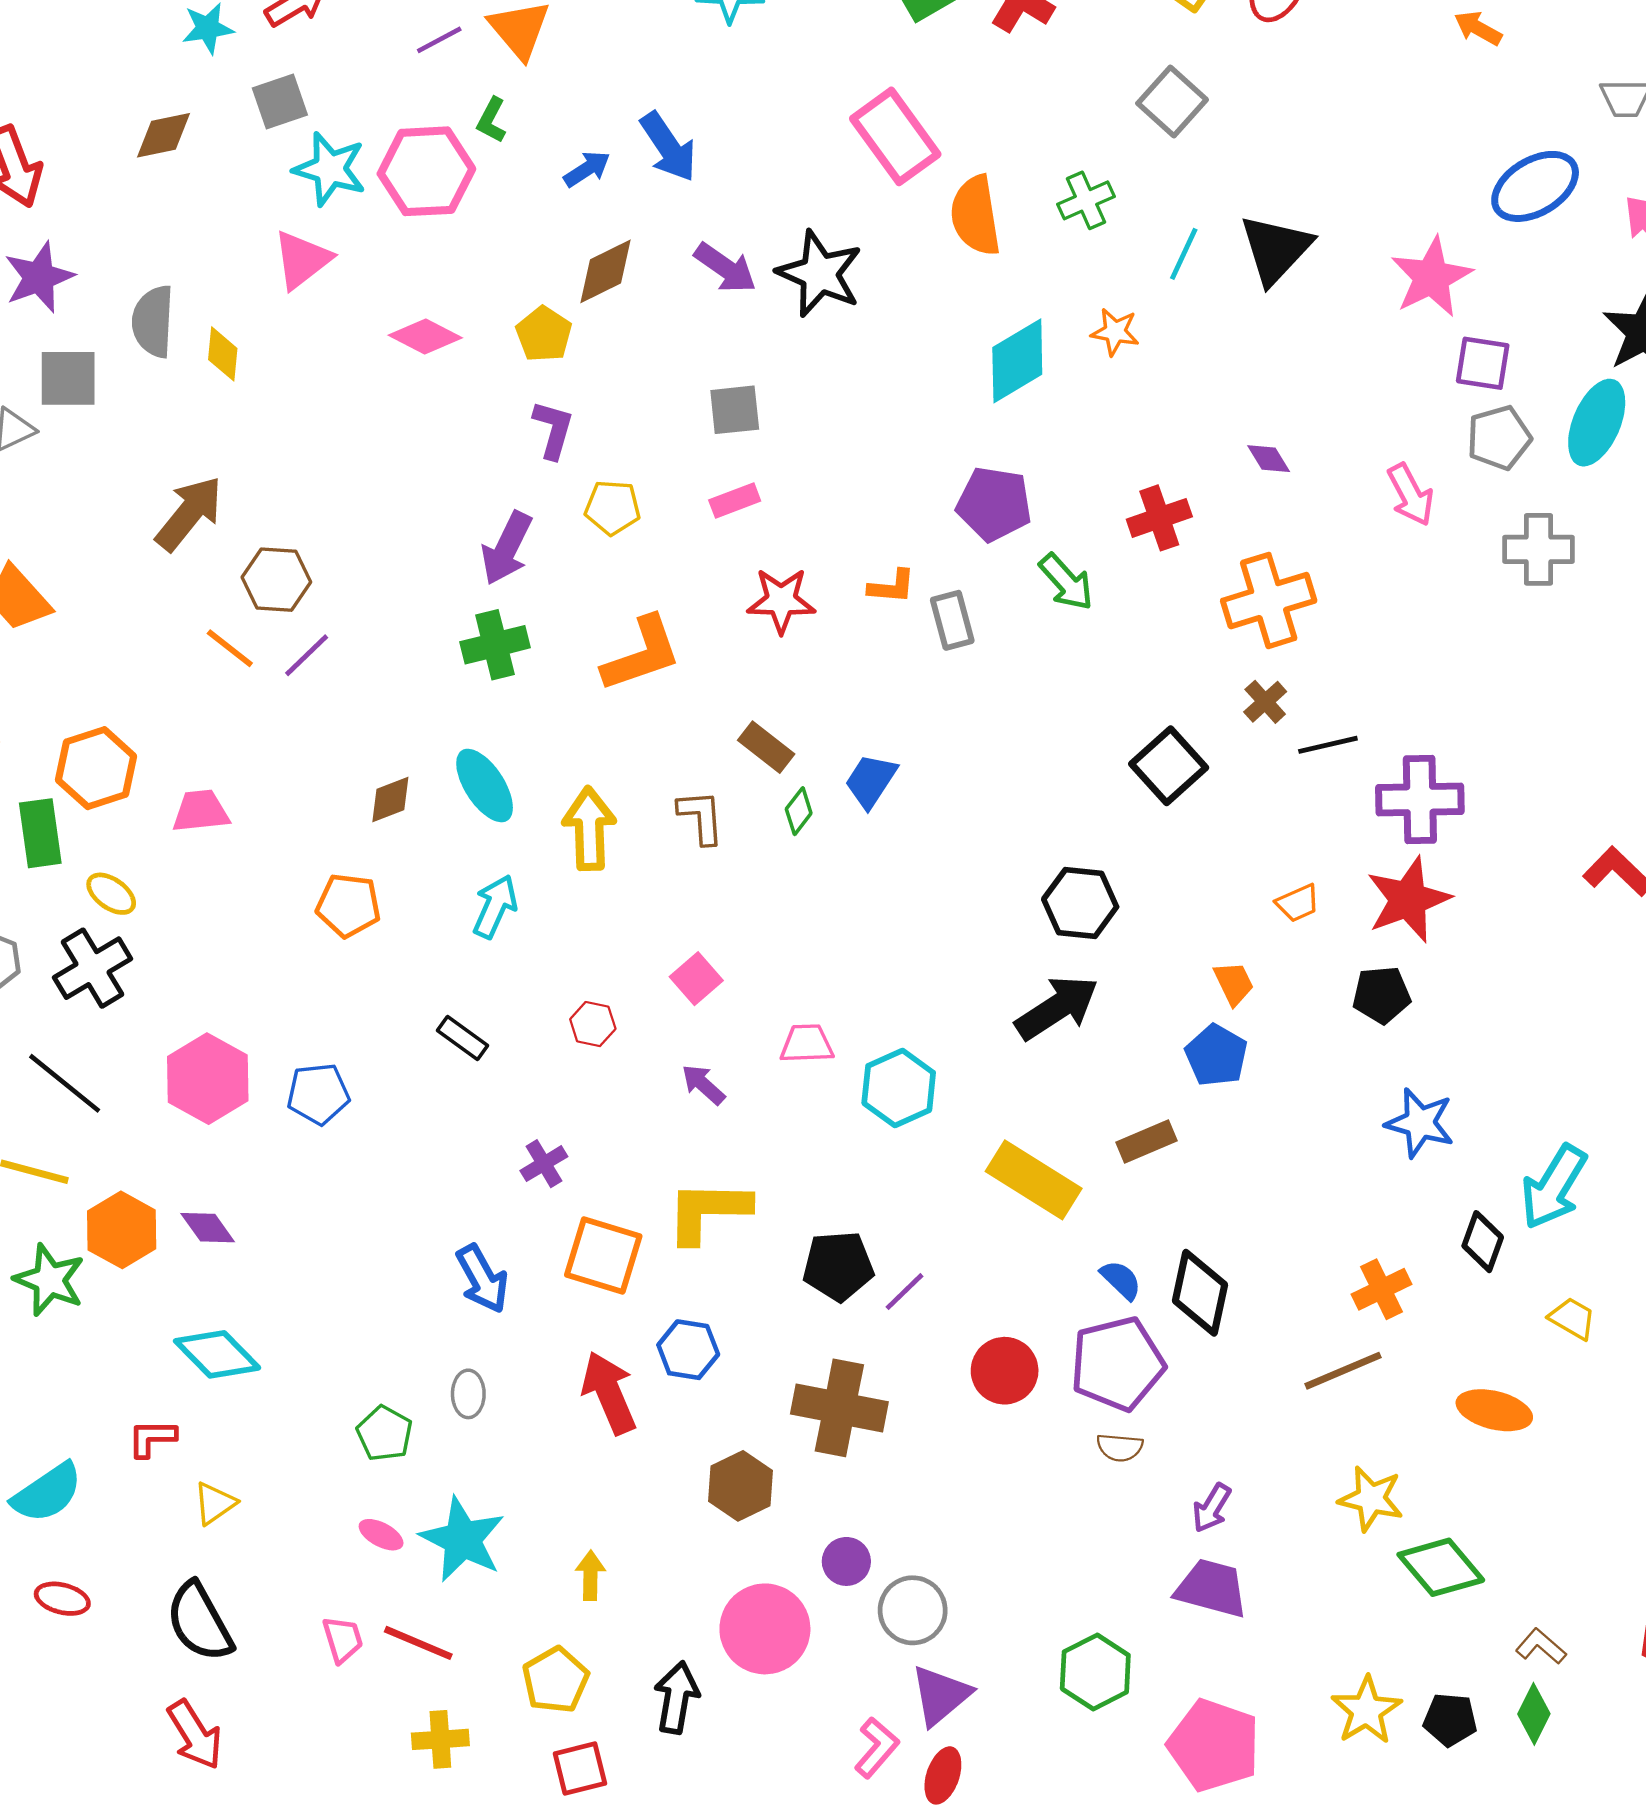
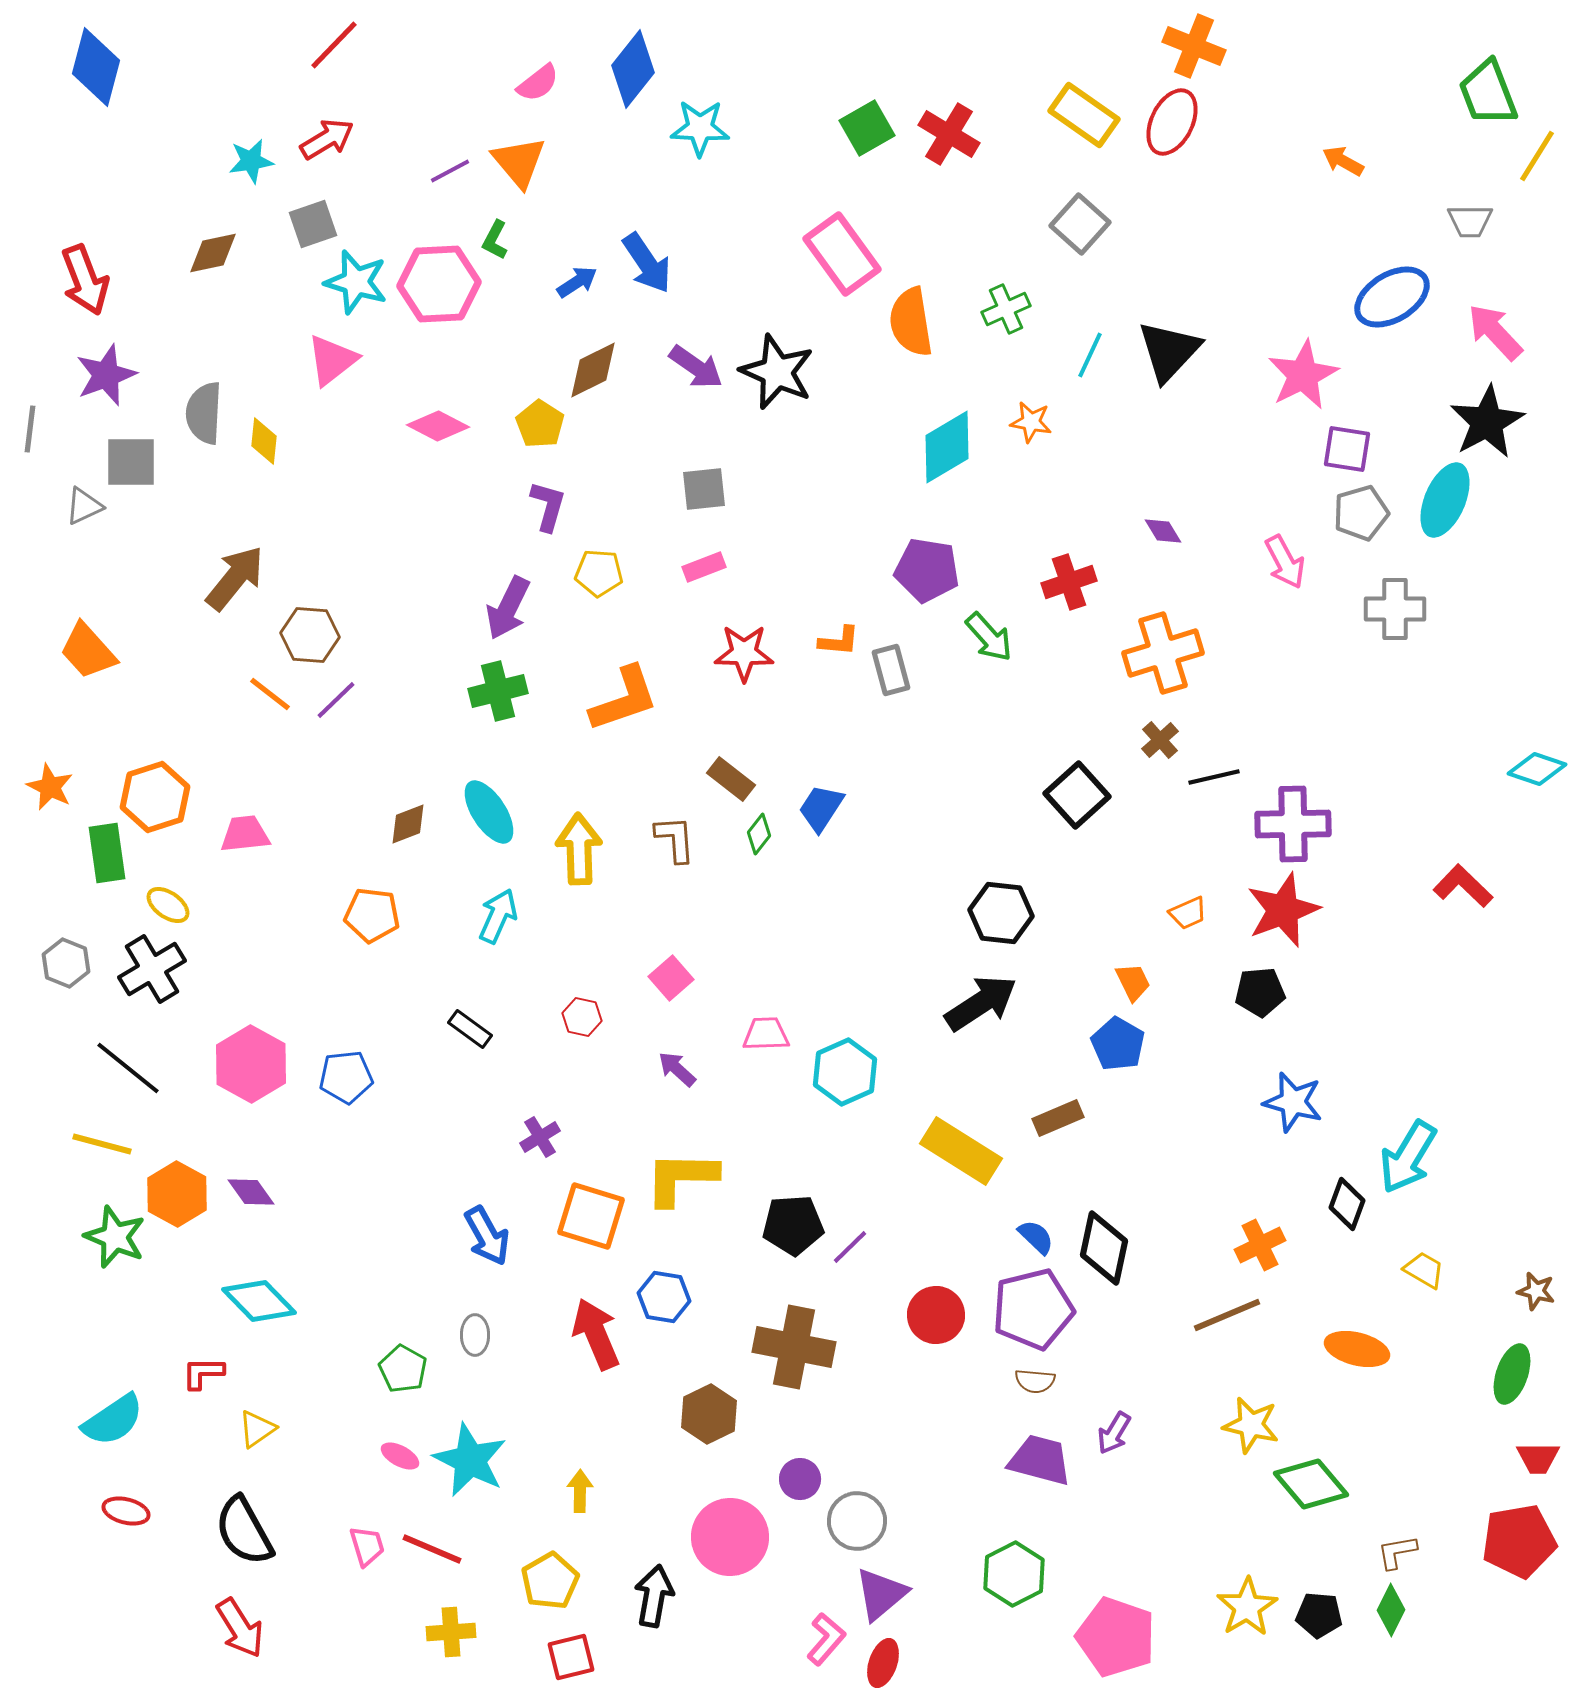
purple trapezoid: (1212, 1588) -> (1040, 1460), moved
brown L-shape: (1541, 1646) -> (1397, 1552), turned -51

